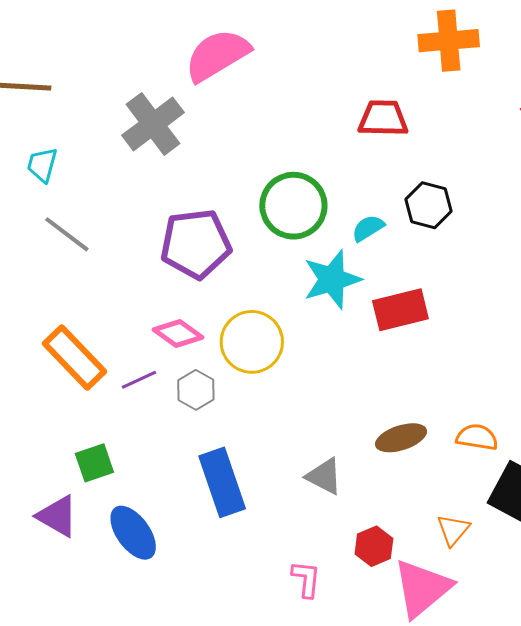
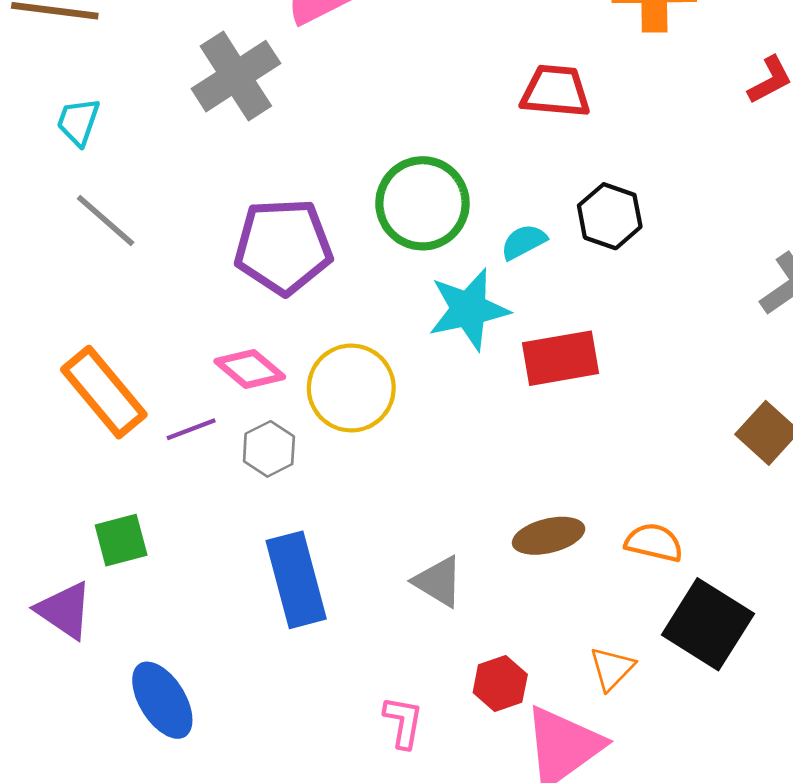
blue ellipse: (133, 533) -> (162, 700), moved

